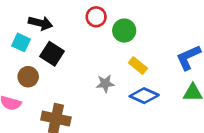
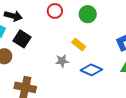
green circle: (124, 31) -> (88, 14), moved
yellow rectangle: (138, 65) -> (79, 44), moved

